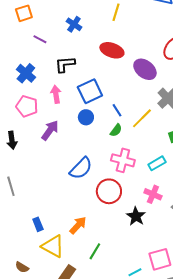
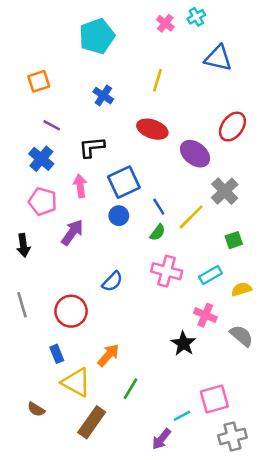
purple line: (40, 39) -> (52, 125), moved
blue semicircle: (81, 168) -> (112, 281), size x0.7
red circle: (109, 191) -> (71, 311), moved

